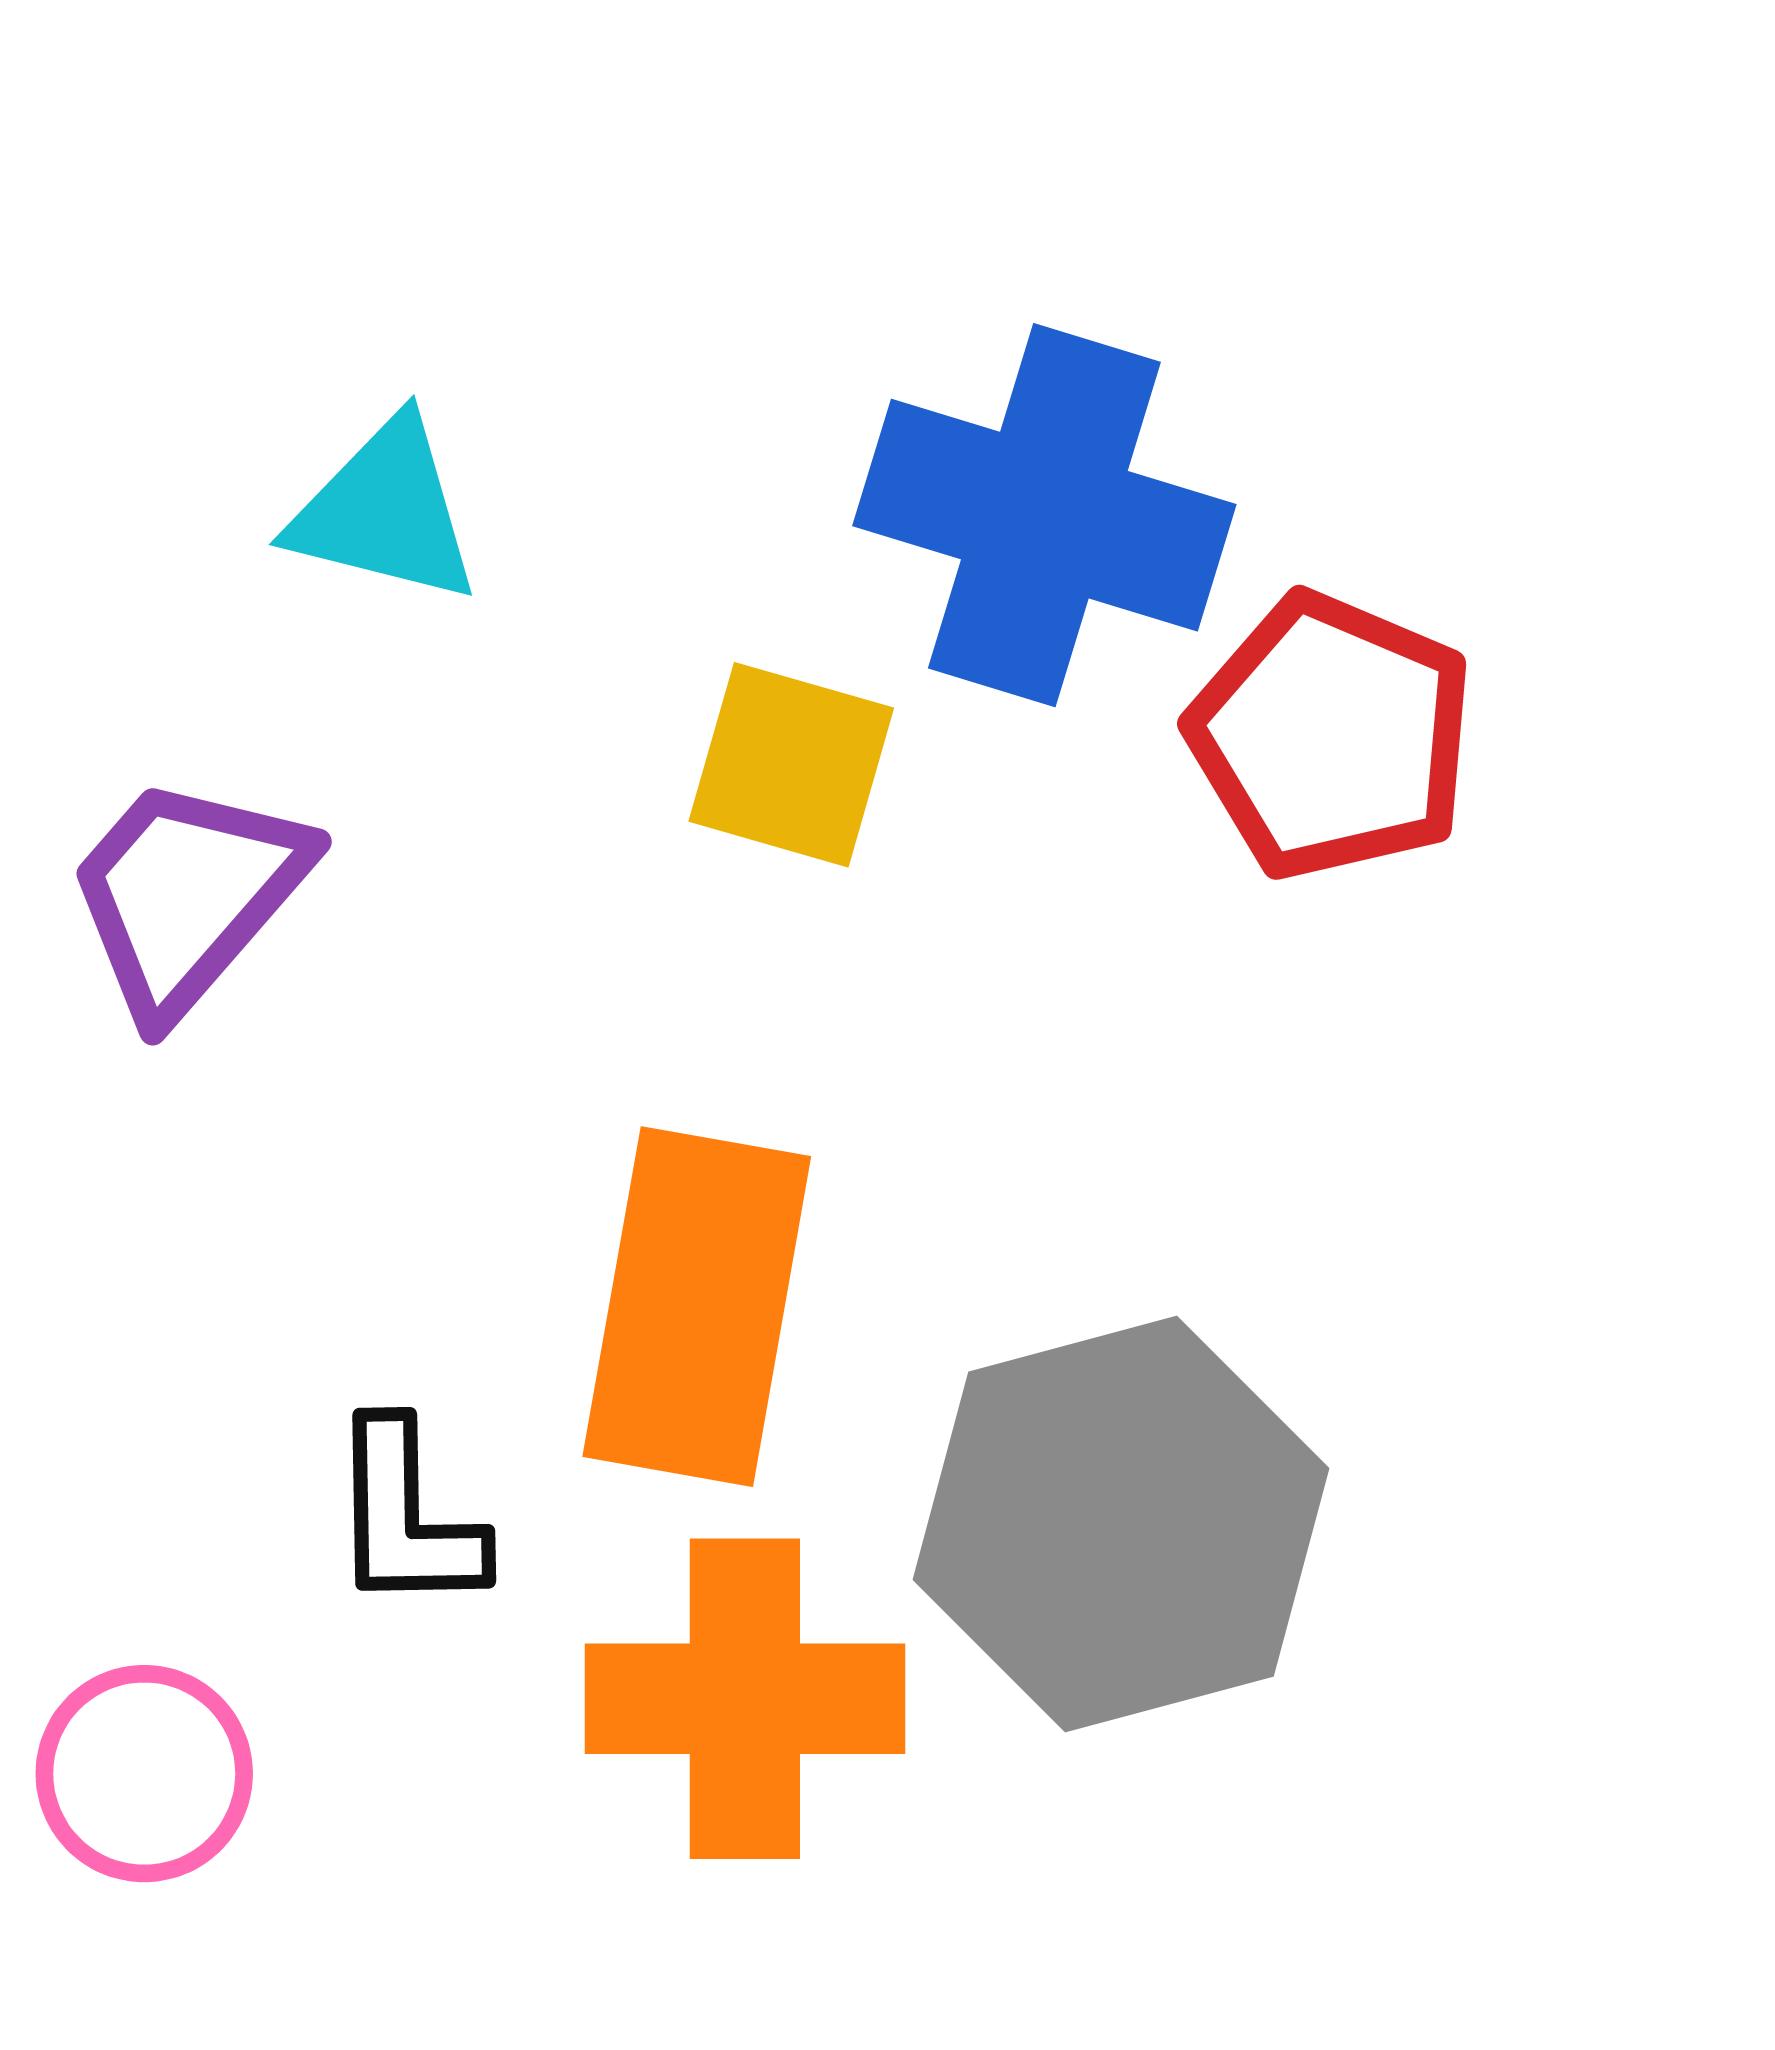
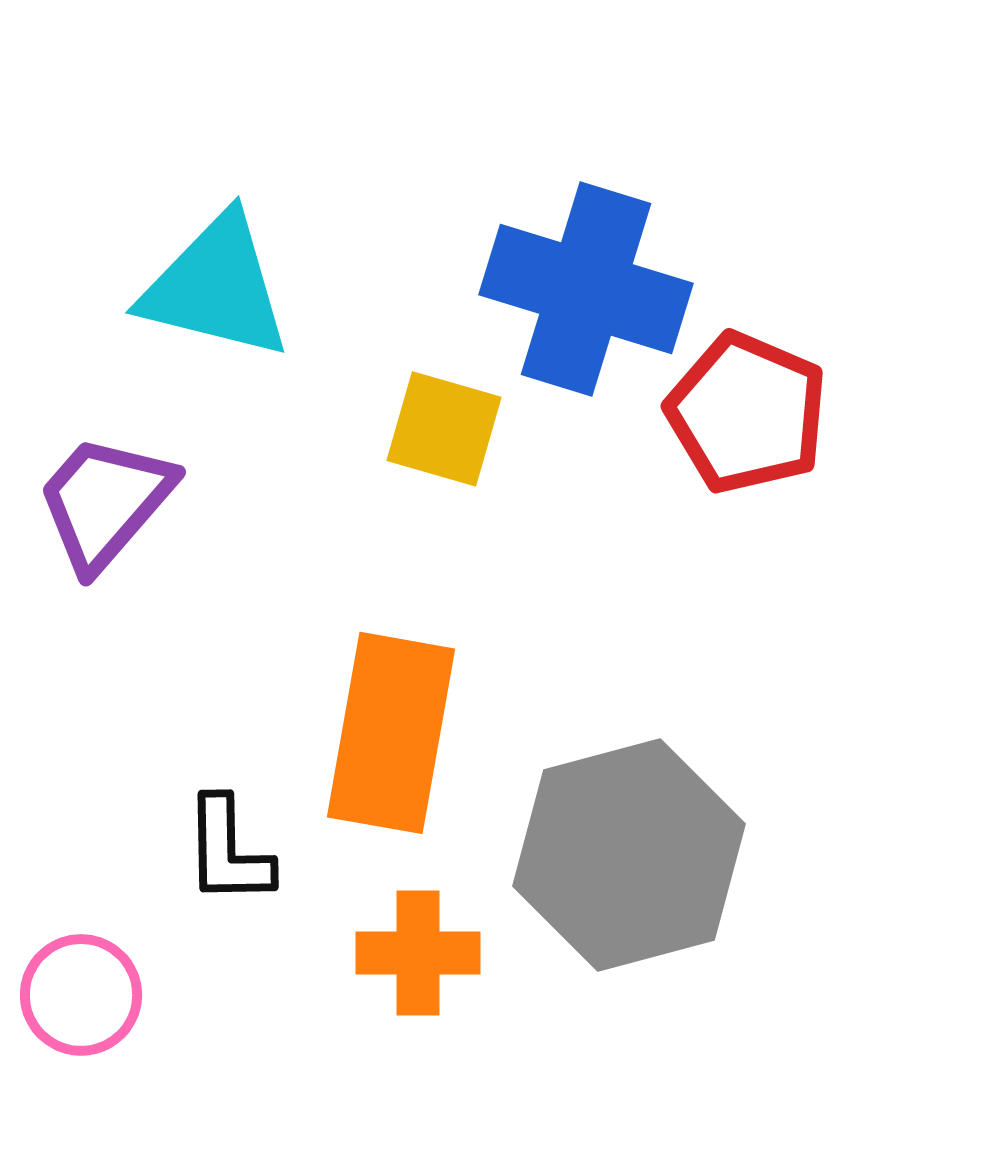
cyan triangle: (385, 512) -> (216, 287), size x1.4
orange cross: (745, 1699) -> (418, 953), size x0.7

